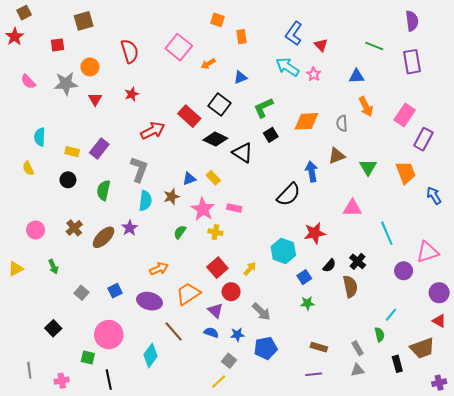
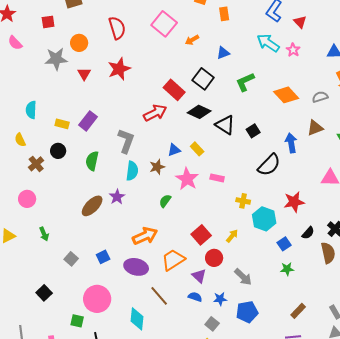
pink semicircle: (28, 82) -> (15, 43), moved
red star: (132, 94) -> (119, 69), size x1.6
orange diamond: (306, 121) -> (286, 95), turned 50
gray semicircle: (342, 123) -> (320, 97), turned 77
red arrow: (153, 131) -> (155, 113), moved
black square: (271, 135) -> (253, 131), moved
brown cross: (74, 228) -> (36, 164), moved
yellow cross: (215, 232) -> (243, 201), moved
orange arrow: (159, 269) -> (145, 236), size x1.4
brown rectangle: (319, 347) -> (298, 311), turned -63
cyan diamond: (151, 355) -> (137, 319), turned -30

